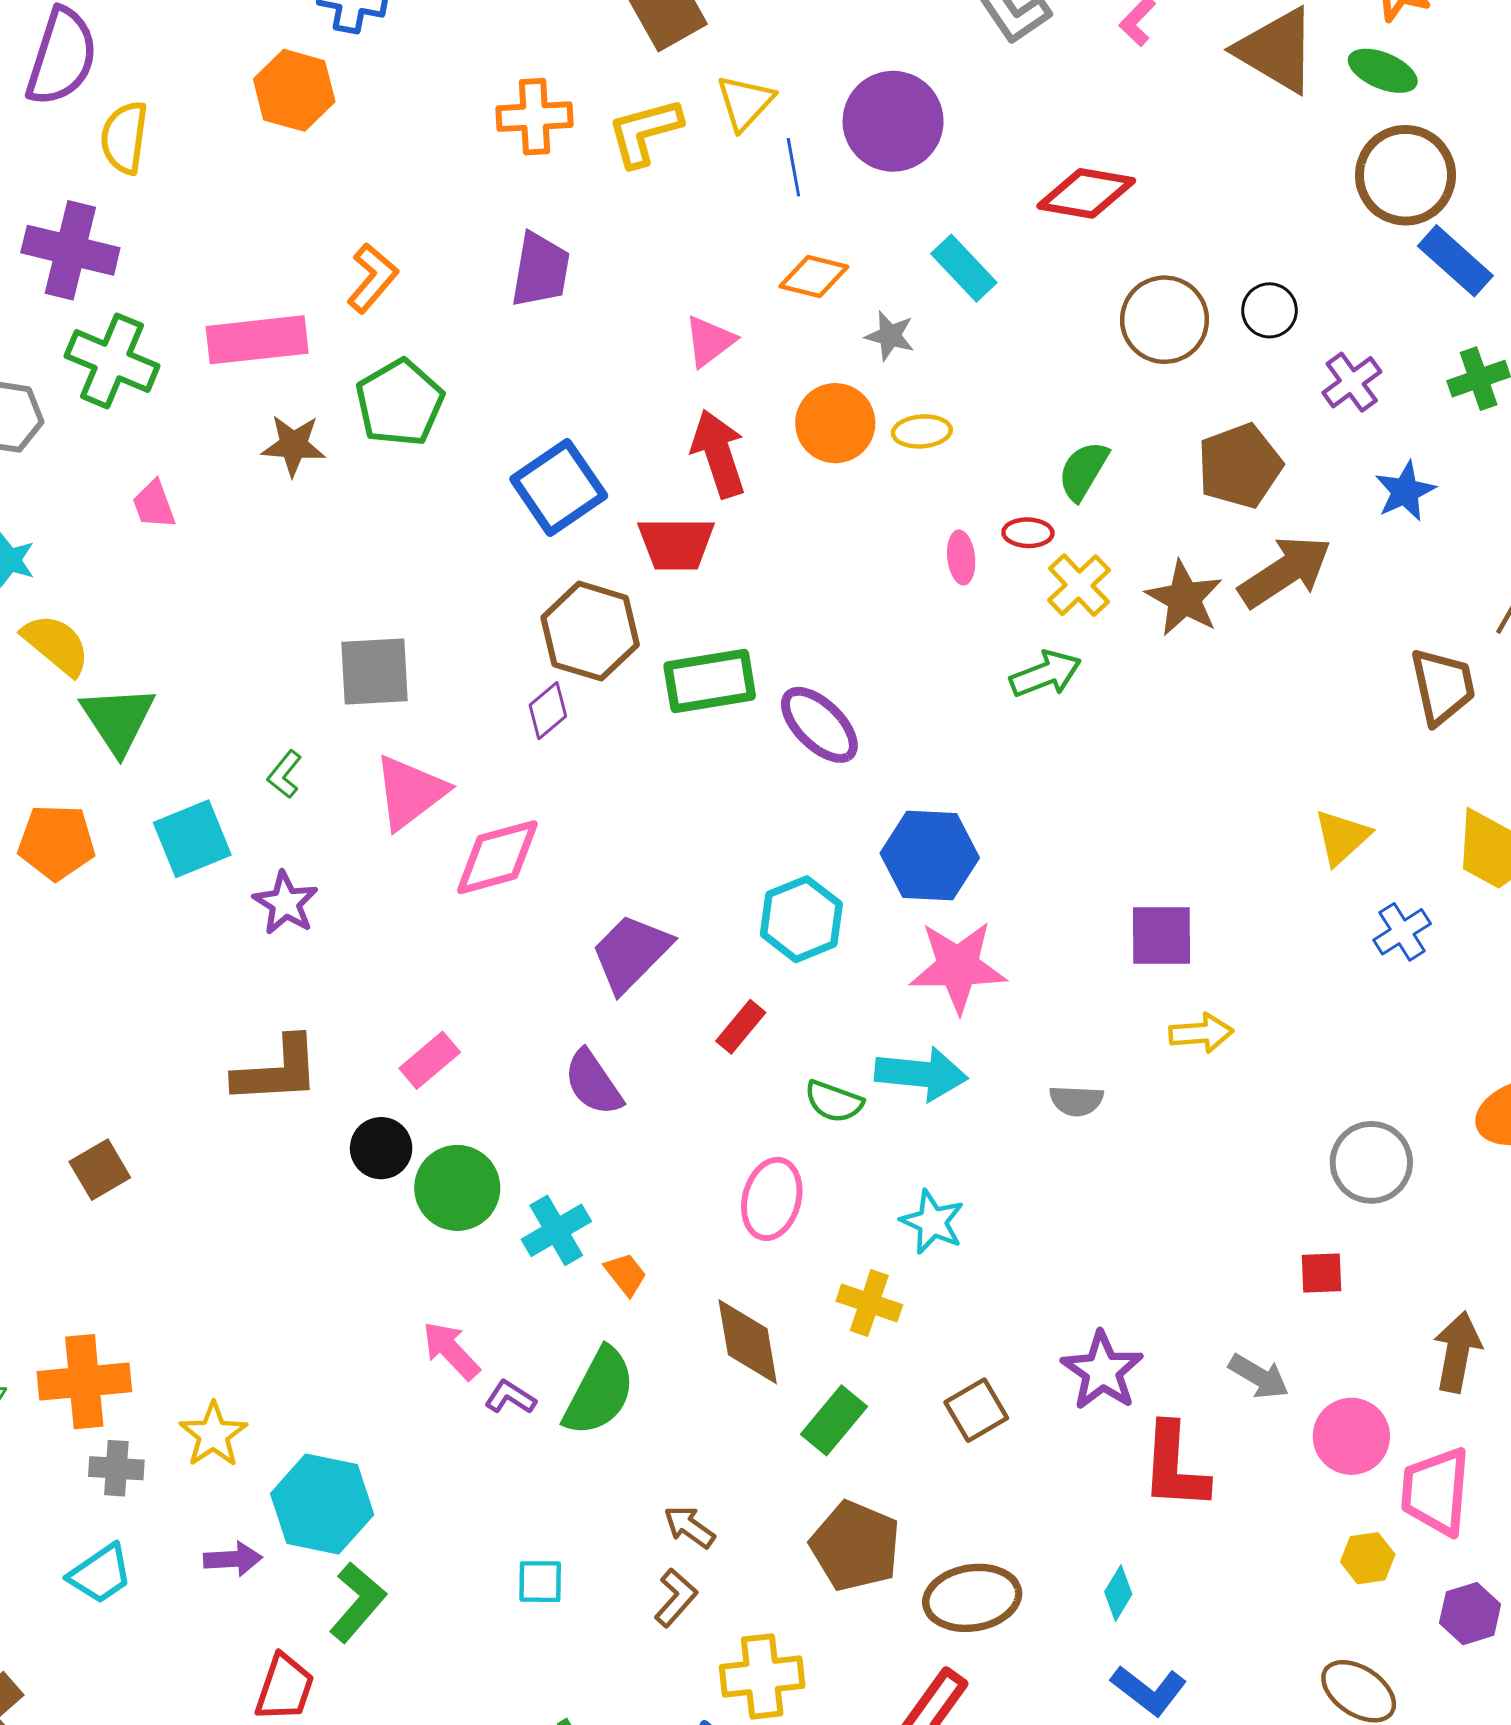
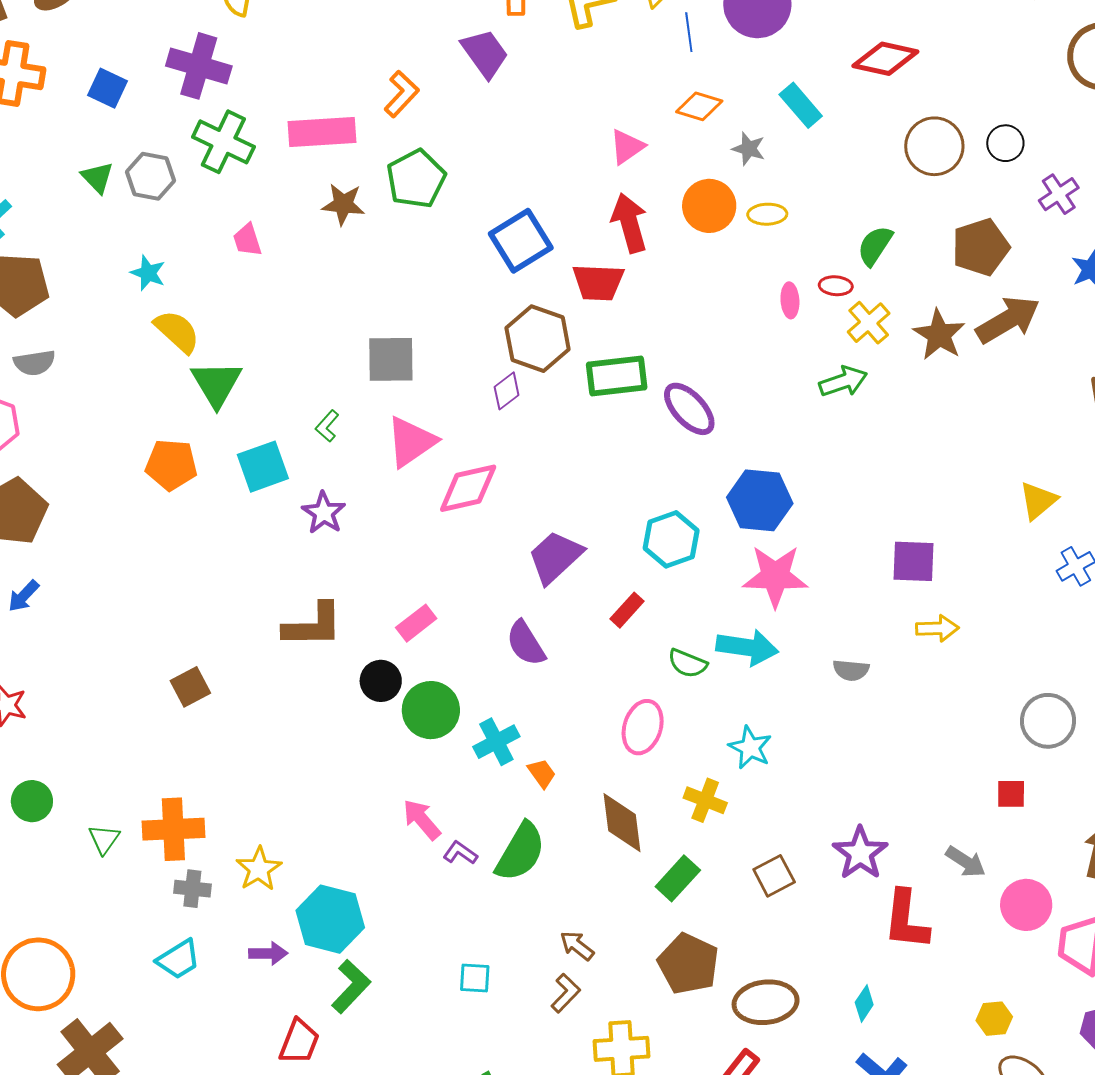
purple trapezoid: (540, 270) -> (485, 53), moved, turned -48
yellow hexagon: (1368, 1558) -> (994, 1019), moved

